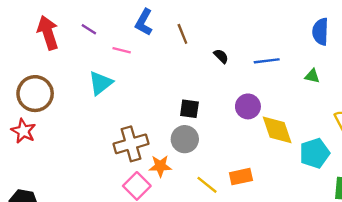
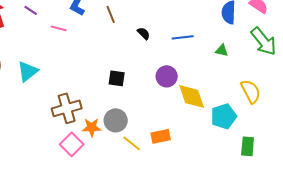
cyan triangle: (101, 83) -> (28, 71), moved
gray circle: (185, 139) -> (116, 120), moved

